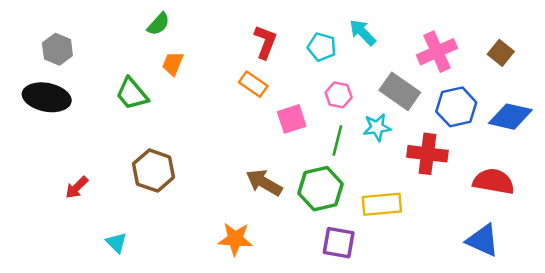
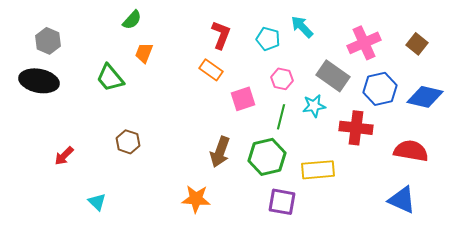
brown hexagon: (154, 171) -> (128, 142), size x0.7
brown arrow: (264, 183) -> (220, 152), turned -100

